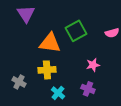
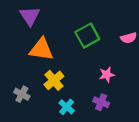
orange triangle: (50, 43) -> (41, 49), moved
yellow cross: (47, 70) -> (54, 80), turned -36

